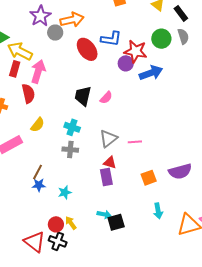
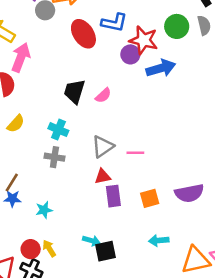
red triangle: (110, 163) -> (103, 176), turned -32
purple rectangle: (106, 177) -> (113, 196), moved
cyan arrow: (158, 211) -> (159, 240), turned 91

